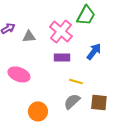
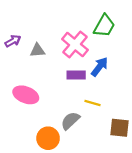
blue arrow: (94, 51) -> (100, 67), moved
gray semicircle: (72, 101) -> (70, 121), moved

